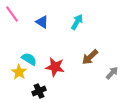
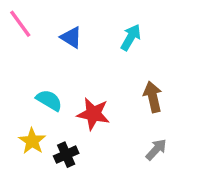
brown arrow: (90, 57) -> (153, 97), turned 120
yellow star: (19, 72) -> (32, 141), moved
gray arrow: (112, 73) -> (156, 150), moved

